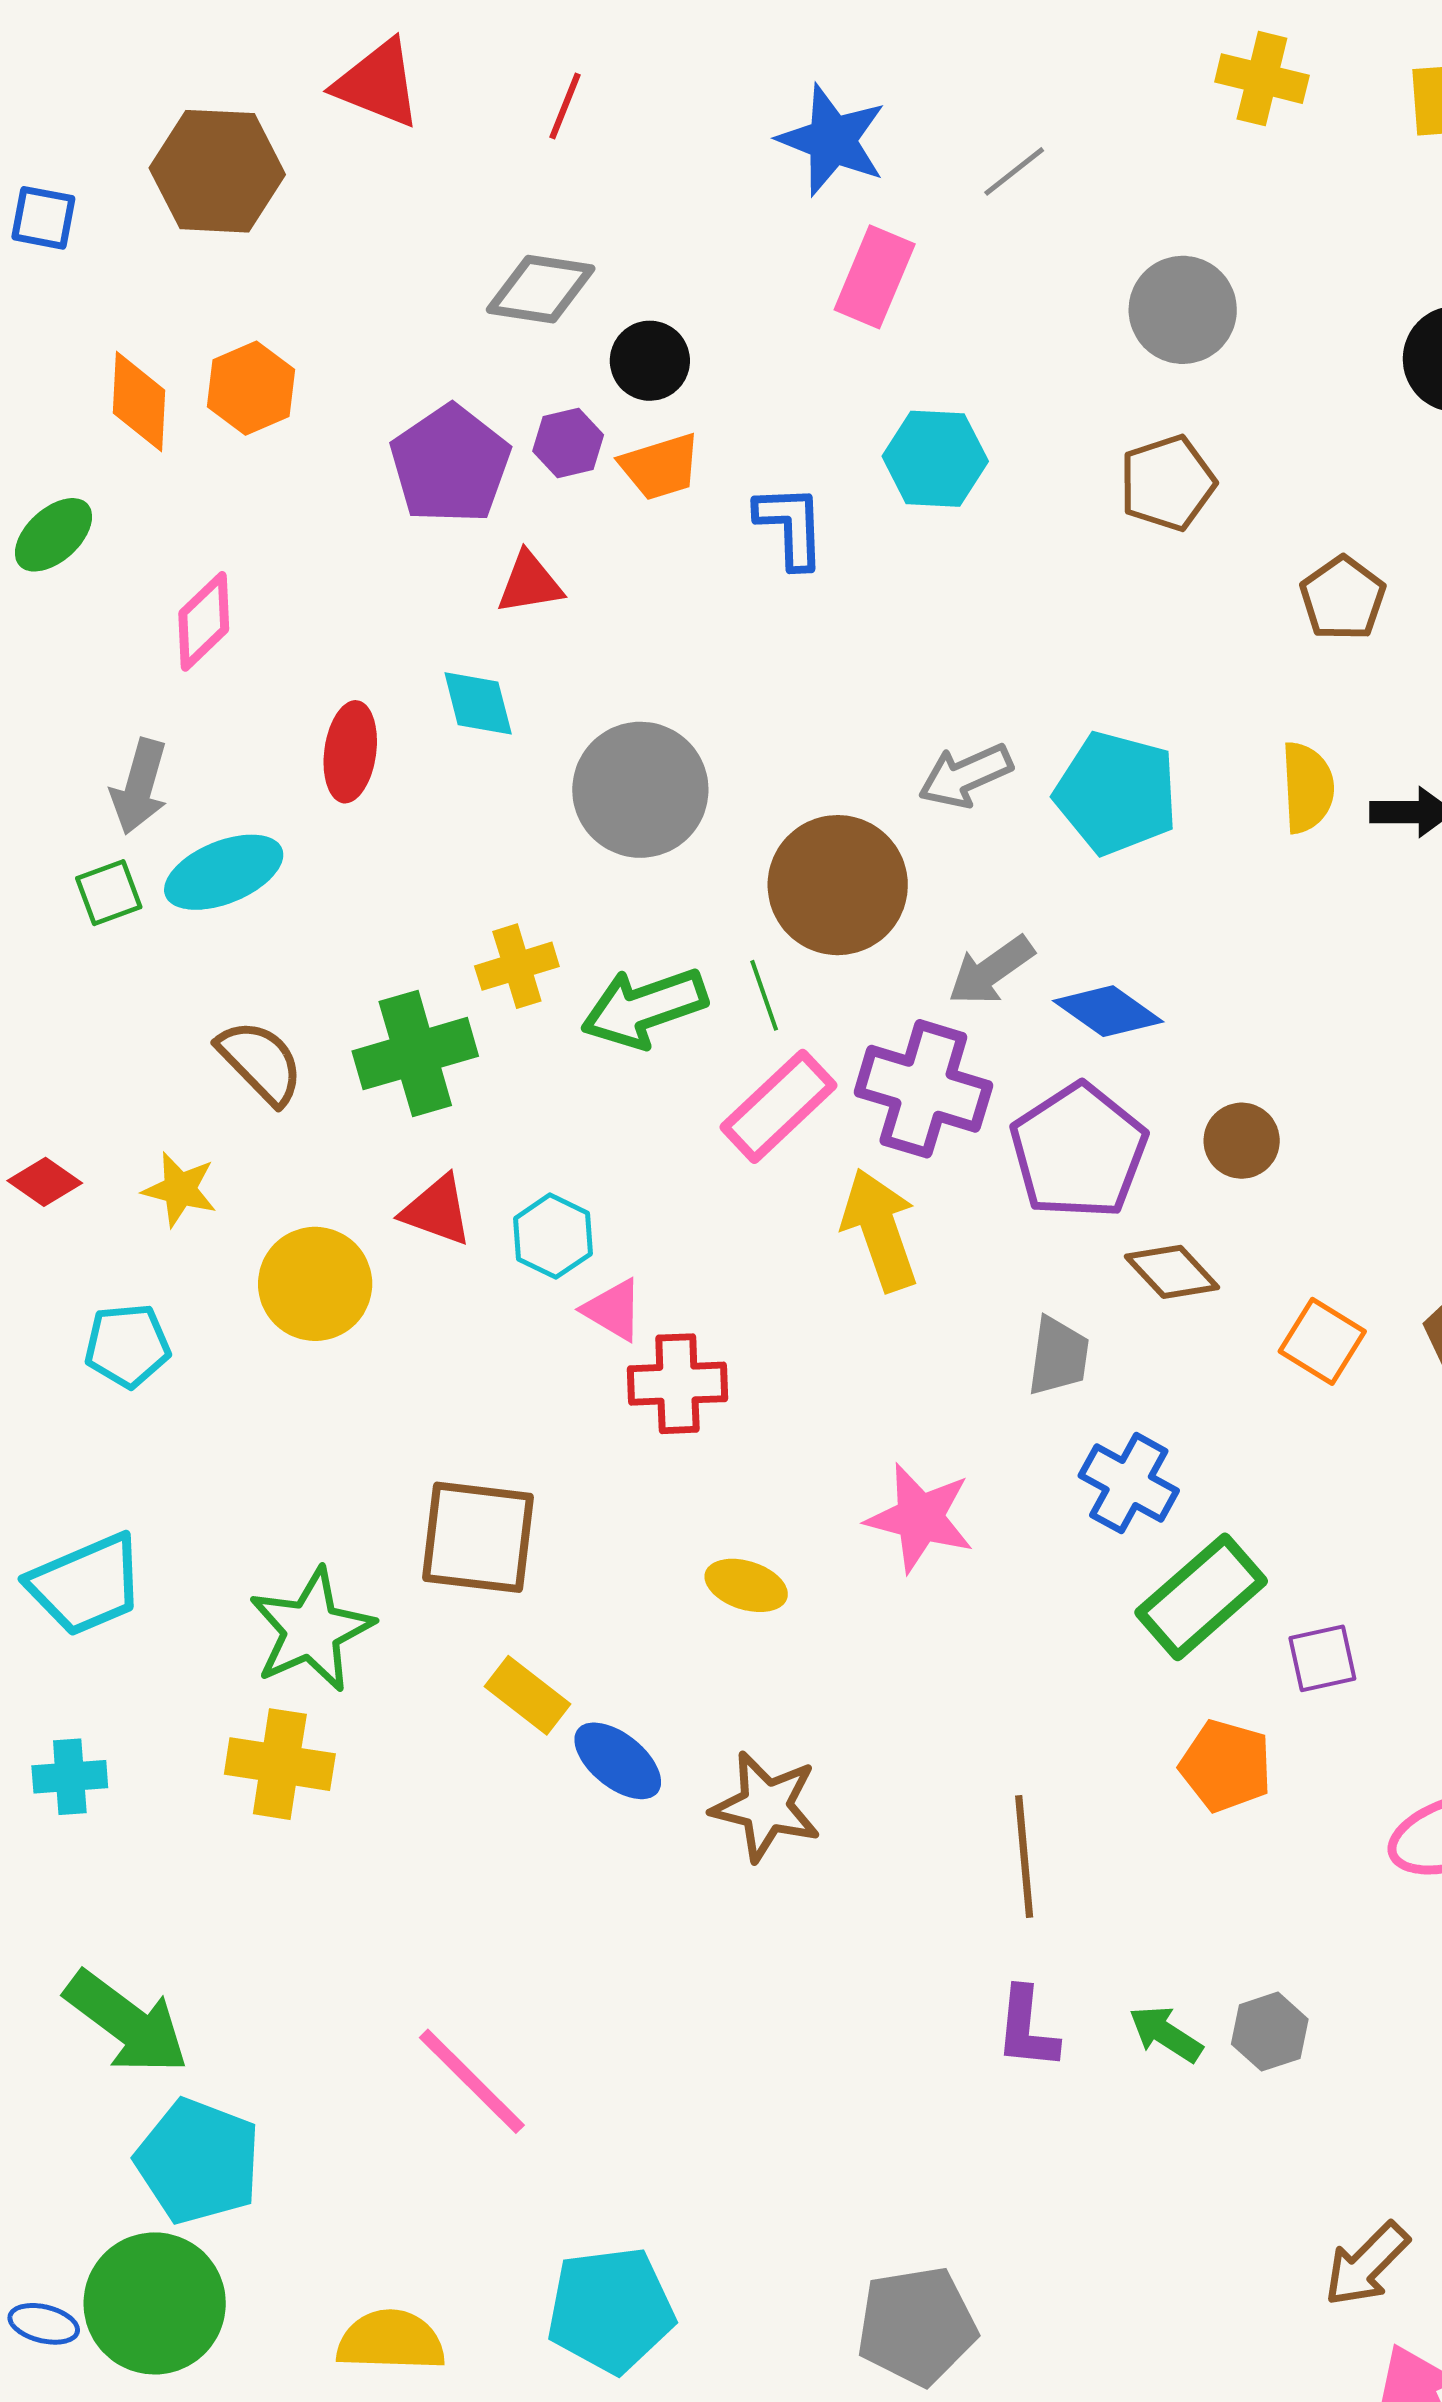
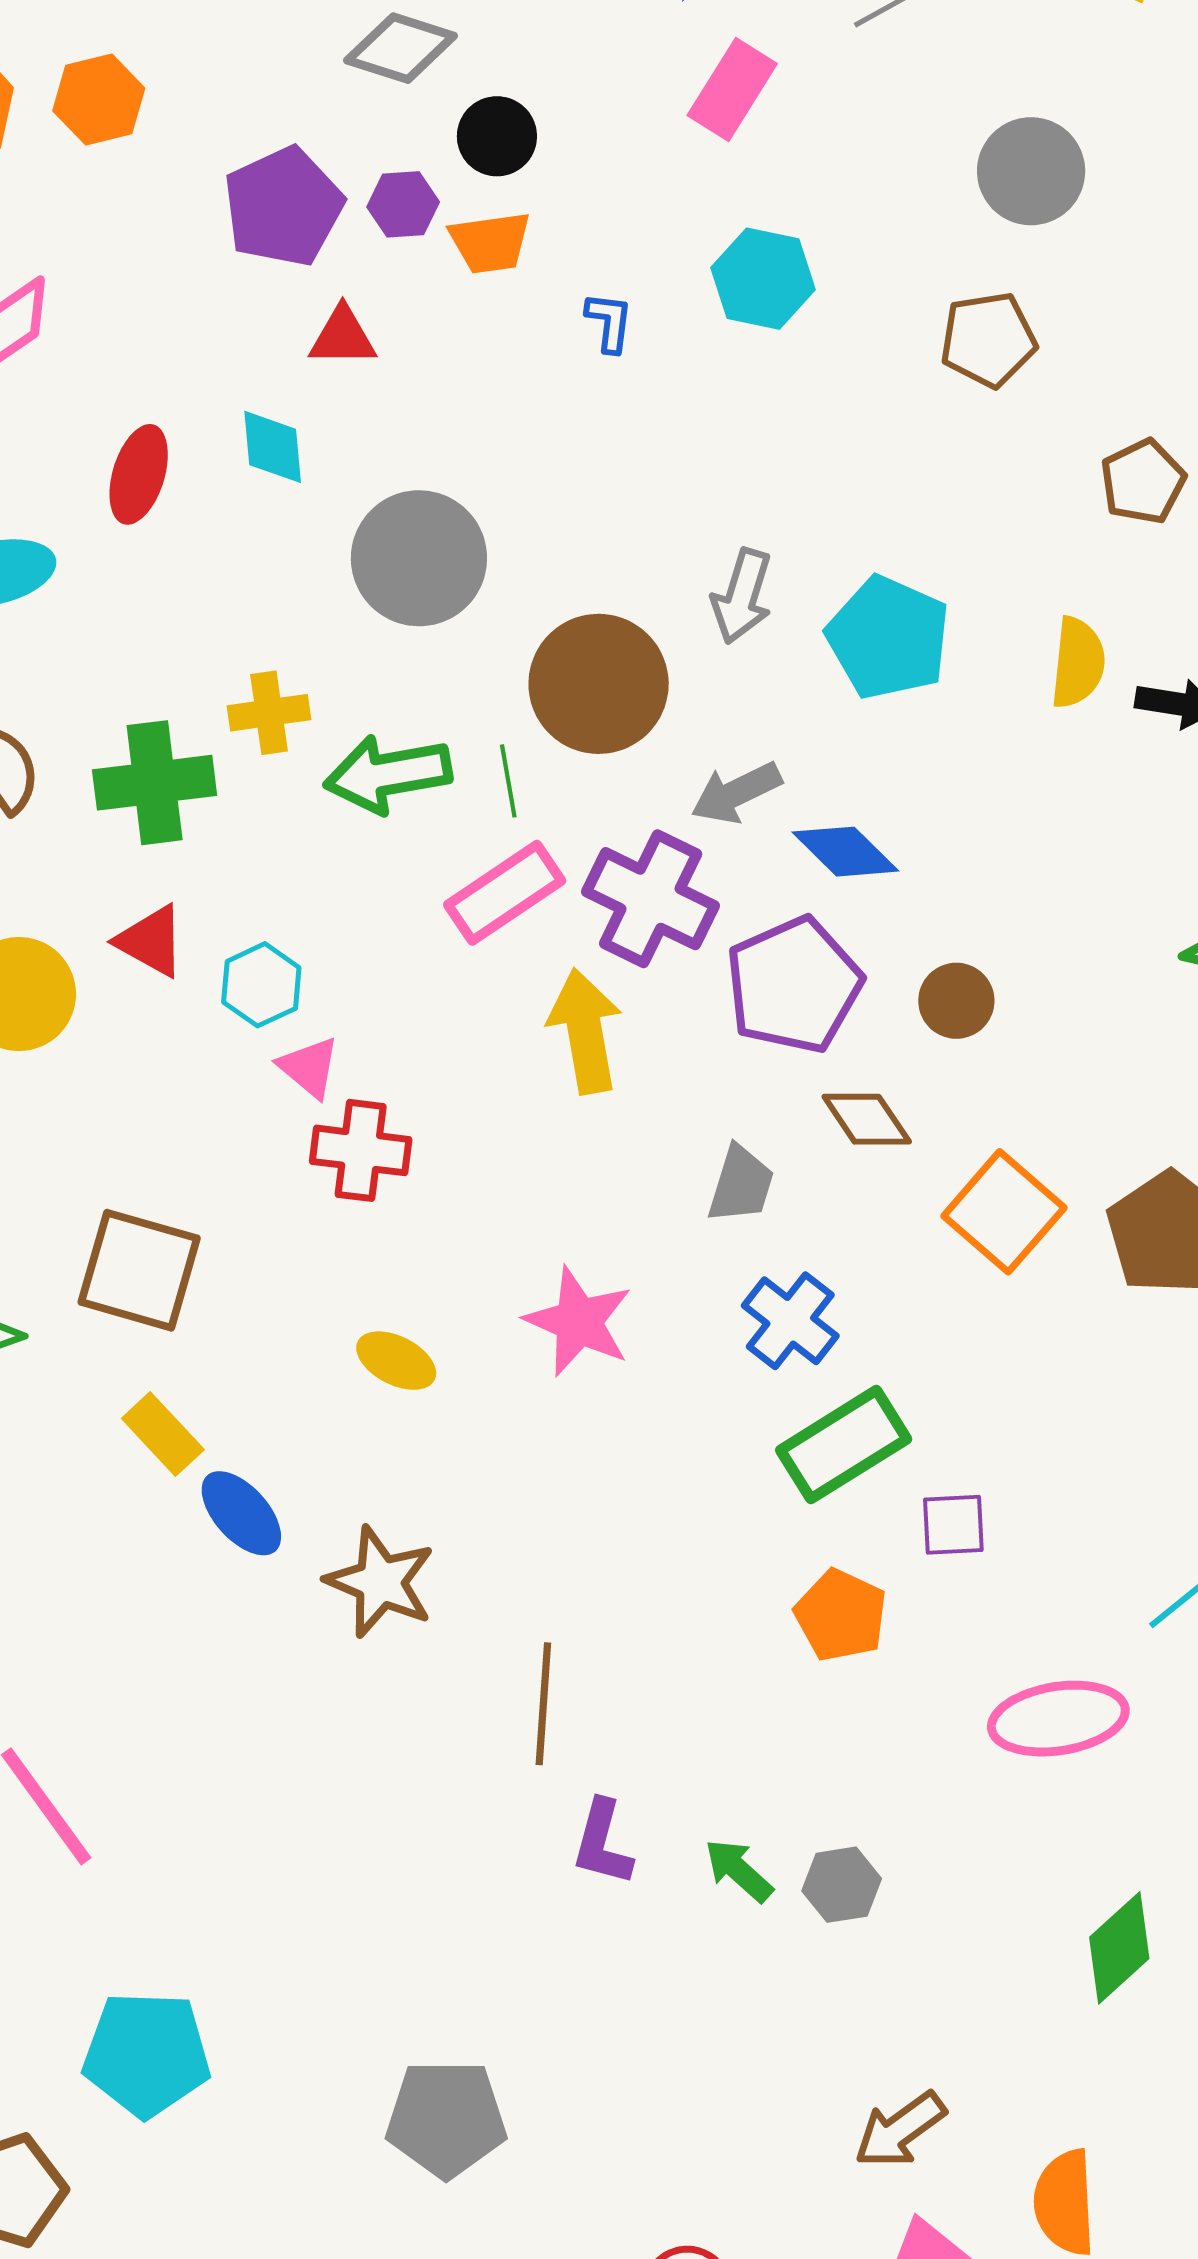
blue L-shape: (790, 526) -> (609, 322), size x0.7
gray arrow: (965, 776) -> (742, 596), turned -58
orange square: (1322, 1341) -> (1004, 1212), size x1.4
brown line: (1024, 1856) -> (543, 1704), moved

